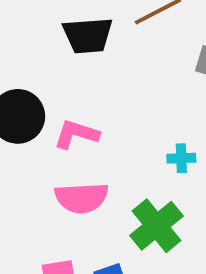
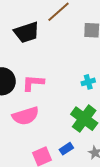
pink semicircle: (82, 198) -> (26, 116), moved

